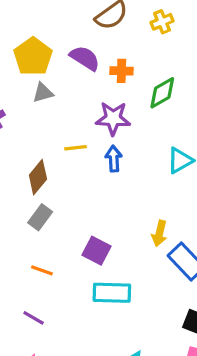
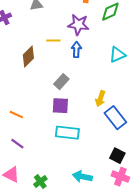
gray rectangle: (40, 217) -> (61, 82), moved
purple square: (97, 251) -> (60, 106), turned -30
orange line: (42, 270) -> (16, 115), moved

